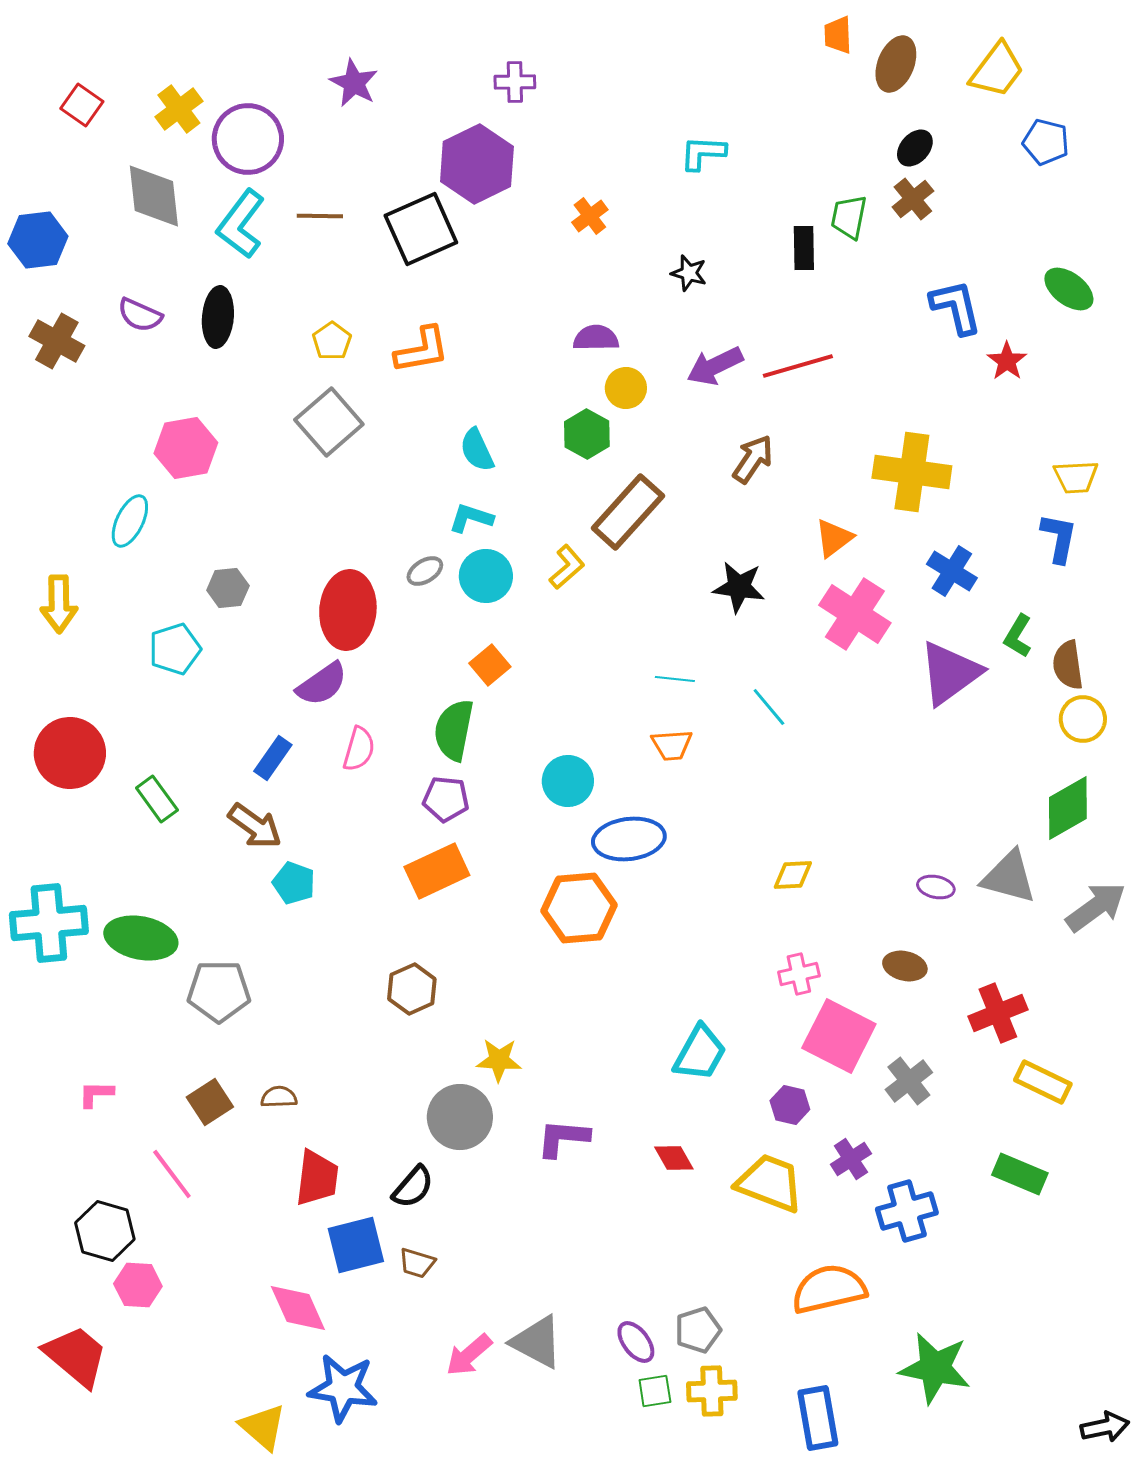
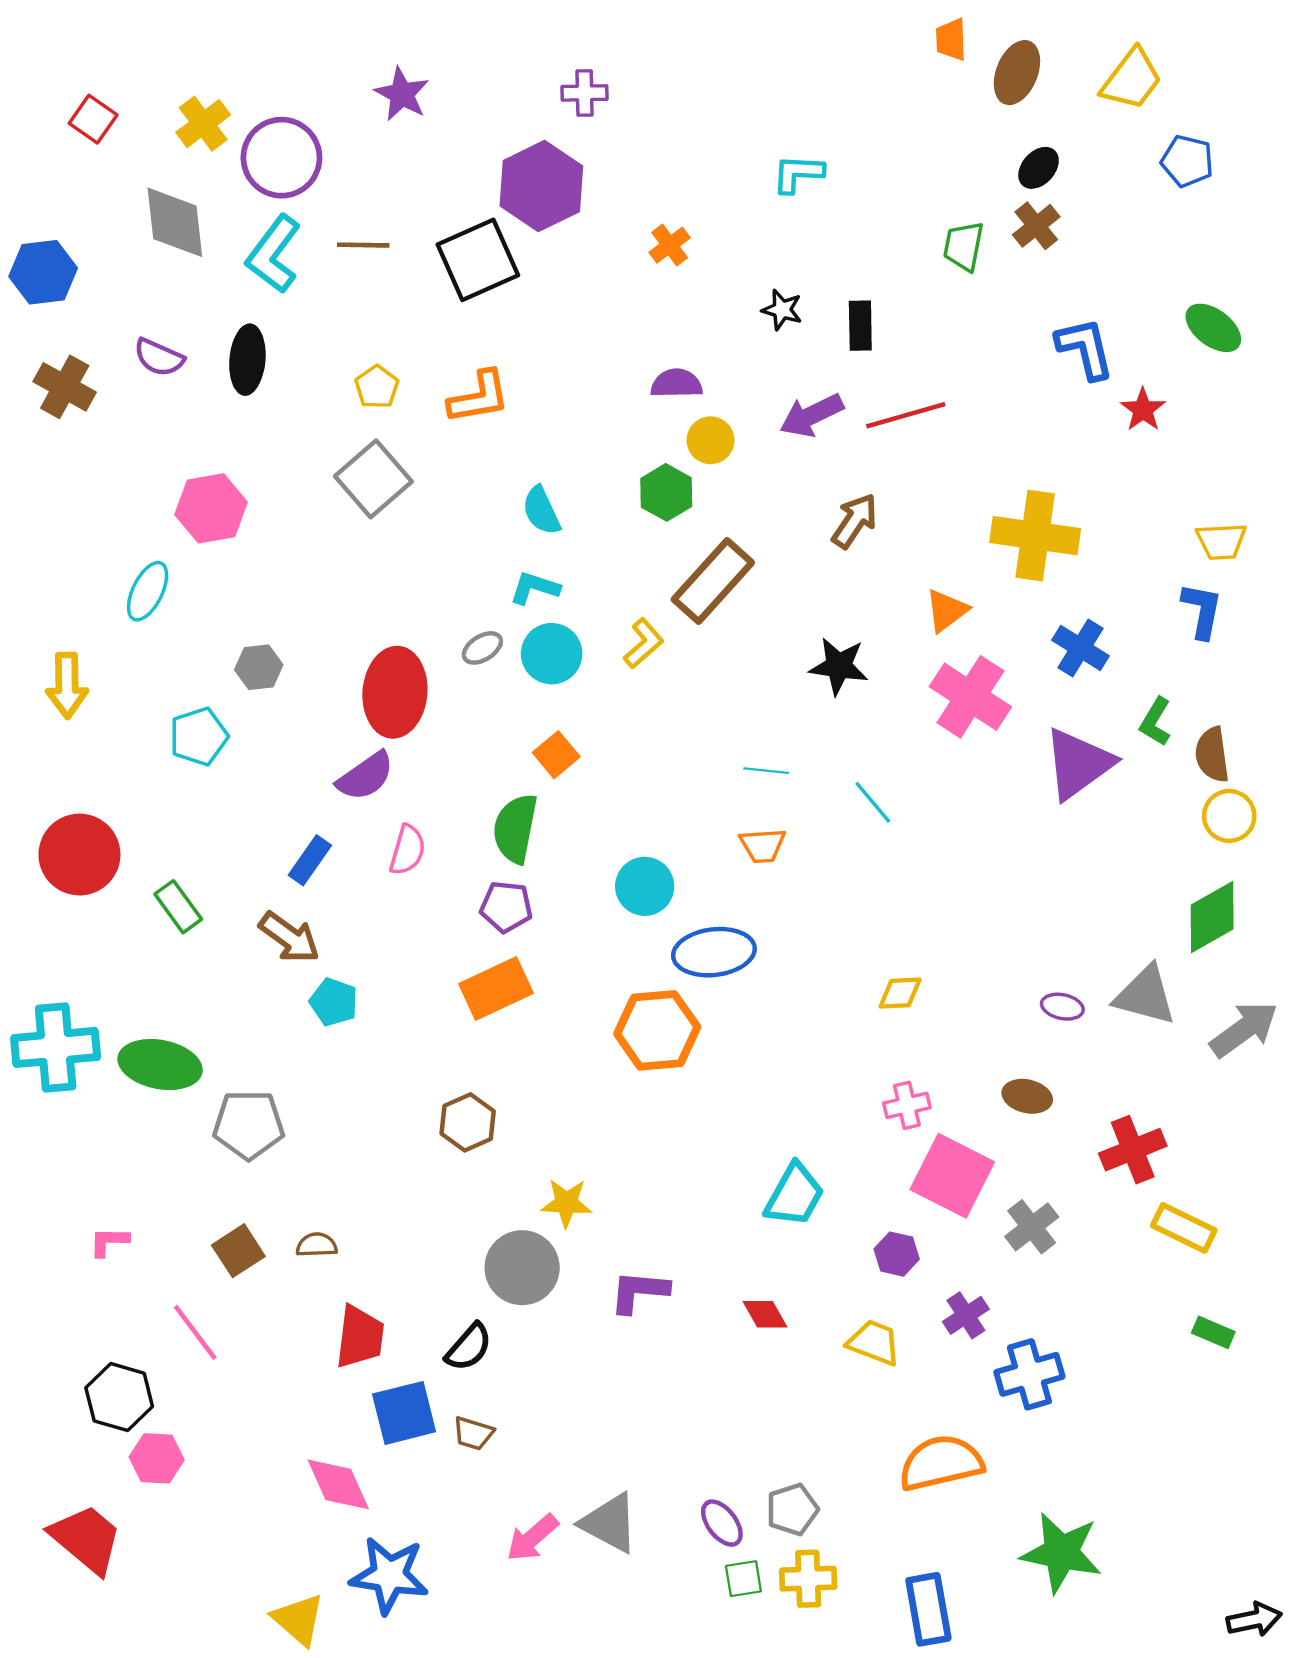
black rectangle: (804, 248) -> (860, 326), moved
green rectangle: (1020, 1174) -> (1213, 1332), moved, size x0.7
yellow trapezoid: (770, 1183) -> (874, 1343), size x0.7

